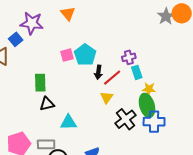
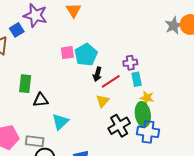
green rectangle: (40, 83) -> (25, 84), moved
cyan triangle: (68, 122) -> (60, 122), turned -48

